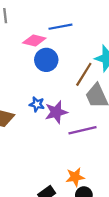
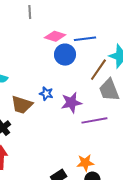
blue line: (60, 27) -> (85, 39), moved
blue star: (37, 104) -> (46, 94), moved

